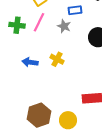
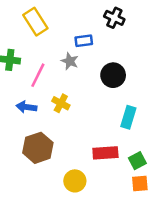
pink line: (39, 22) -> (38, 75), moved
brown hexagon: (39, 115) -> (38, 148), moved

